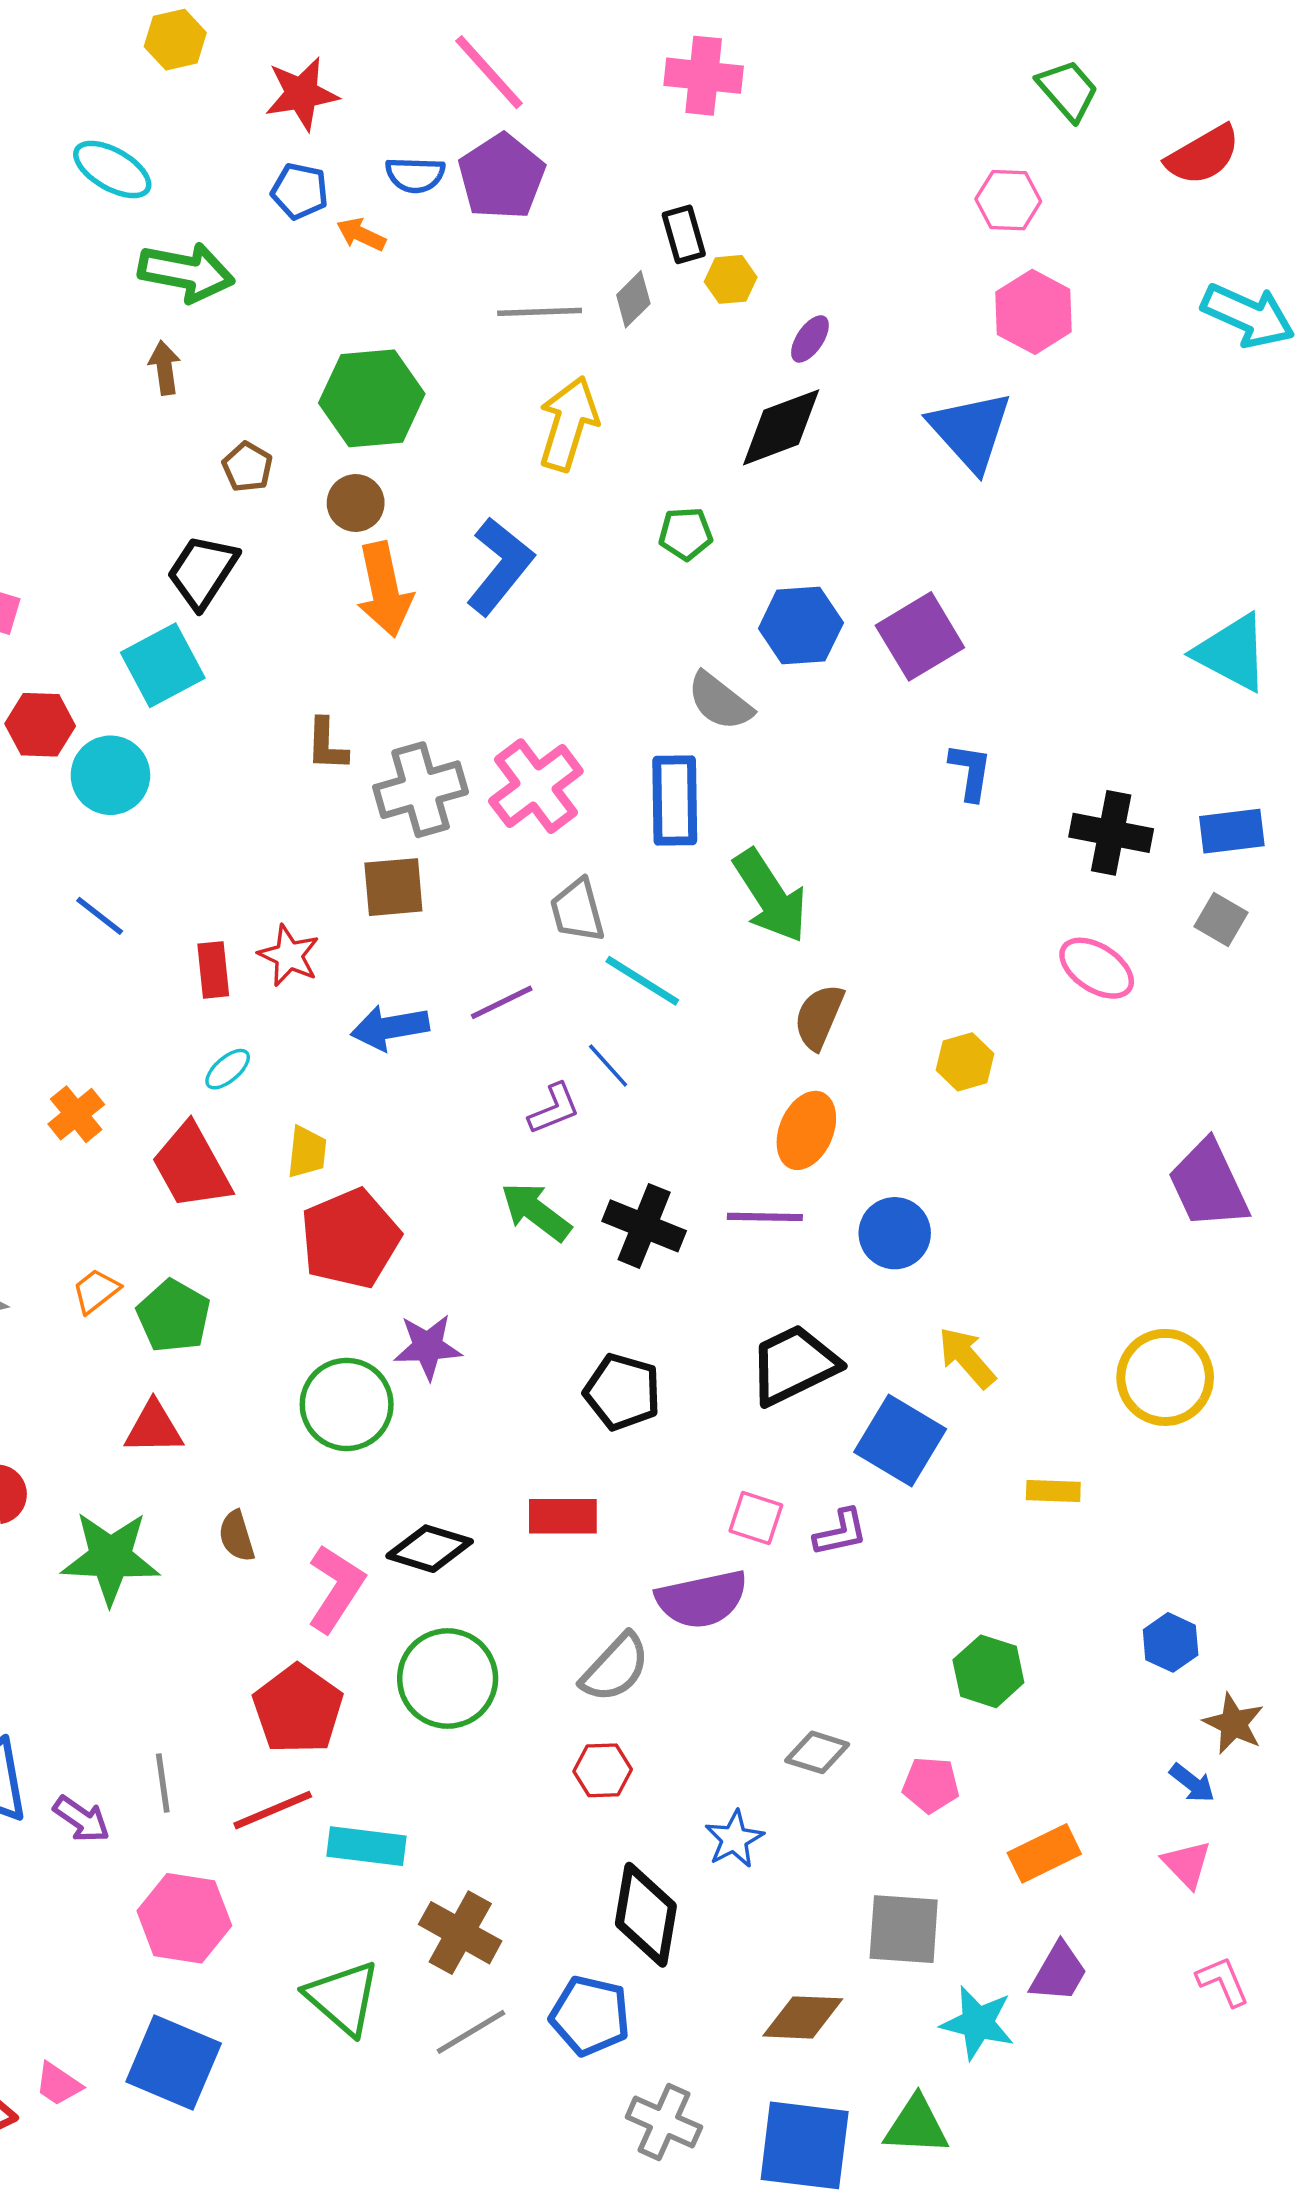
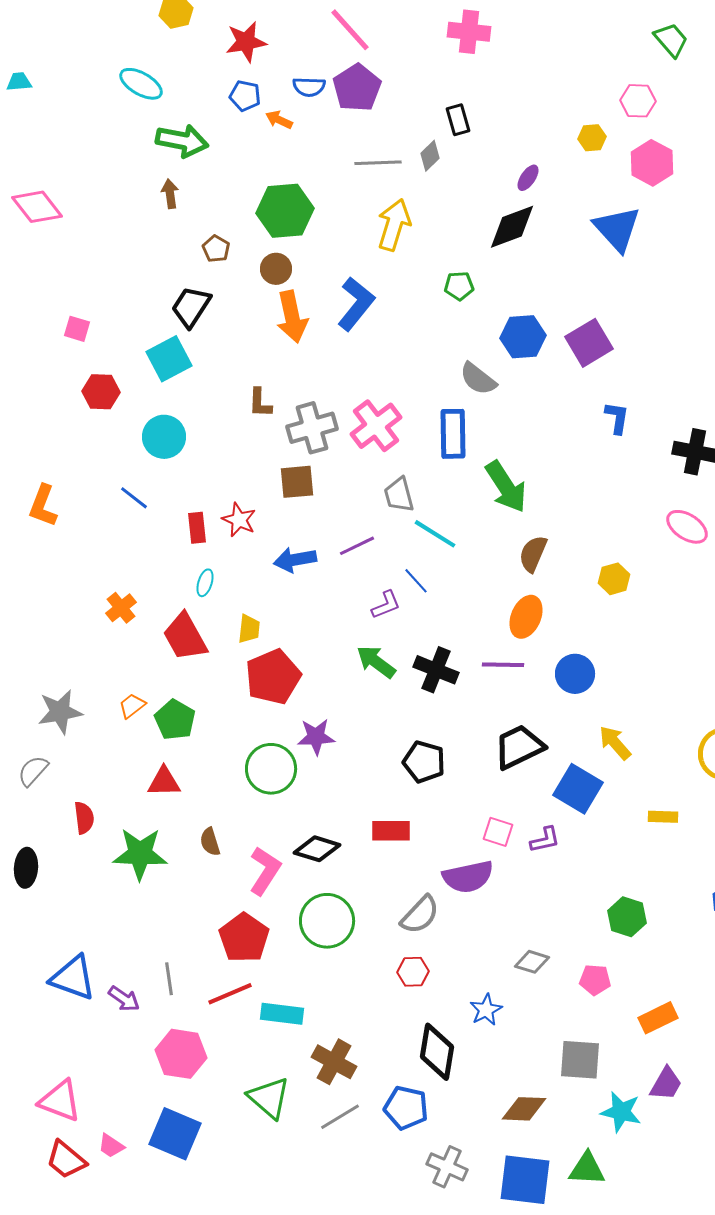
yellow hexagon: (731, 279) -> (592, 138), moved
cyan circle: (110, 775) -> (164, 437), moved
cyan ellipse: (228, 1069) -> (205, 583), turned -32

